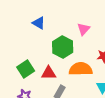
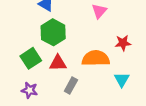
green hexagon: (63, 47) -> (53, 32), moved

